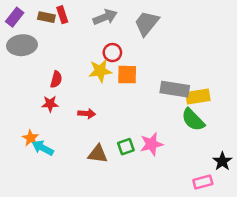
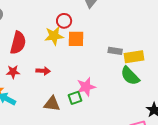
red semicircle: (56, 79) -> (18, 43), size x1.6
gray rectangle: (175, 89) -> (115, 51), size x0.6
red star: (50, 104) -> (13, 72), moved
pink star: (151, 144) -> (86, 87), moved

